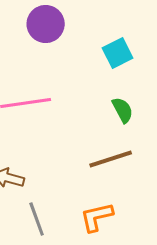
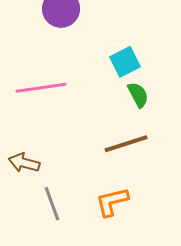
cyan square: (118, 53) -> (125, 62), moved

